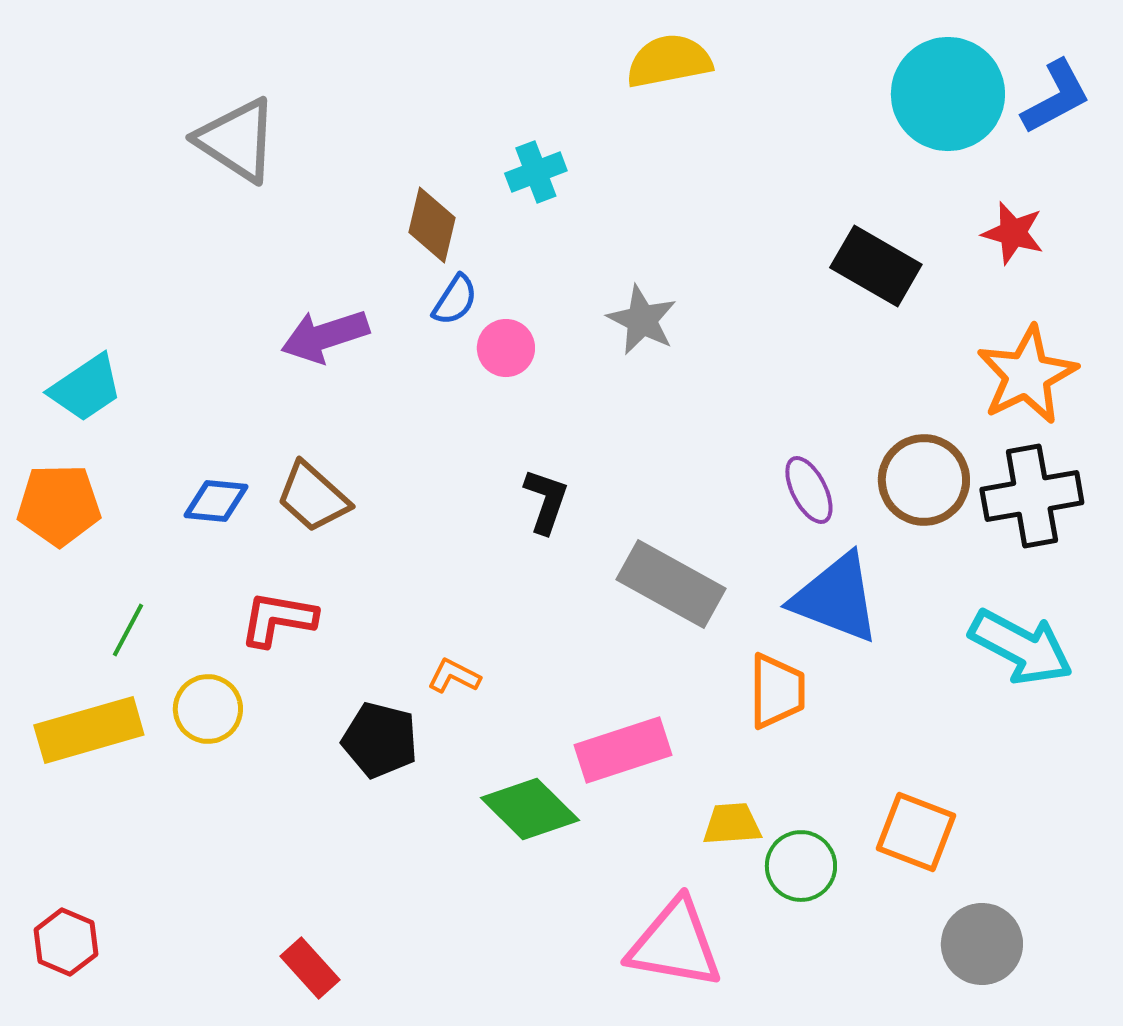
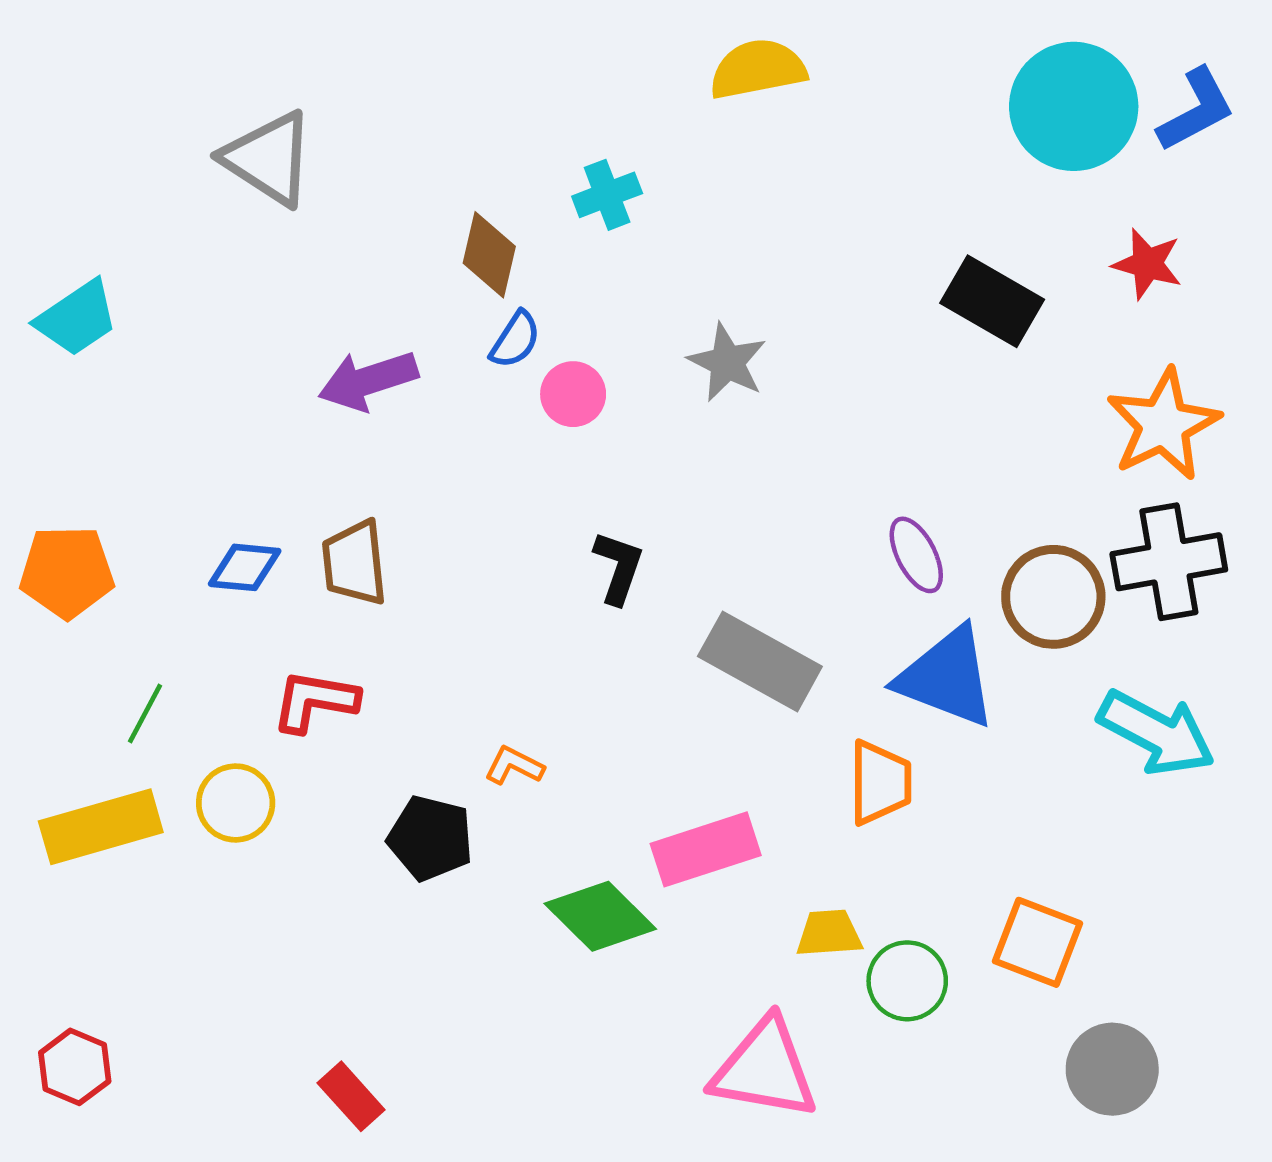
cyan trapezoid: (86, 388) -> (77, 318), moved
brown circle: (924, 480) -> (1053, 597), moved
brown trapezoid: (313, 497) -> (355, 563), turned 42

